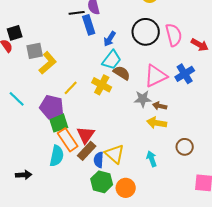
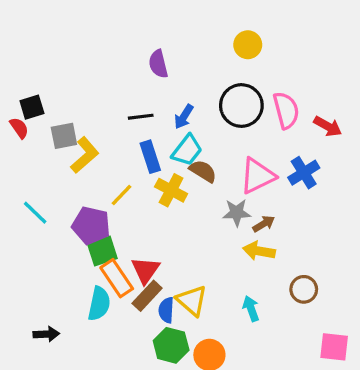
black line: (77, 13) -> (141, 117), moved
blue rectangle: (89, 25) -> (150, 157), moved
brown arrow: (160, 106) -> (264, 224), turned 136

